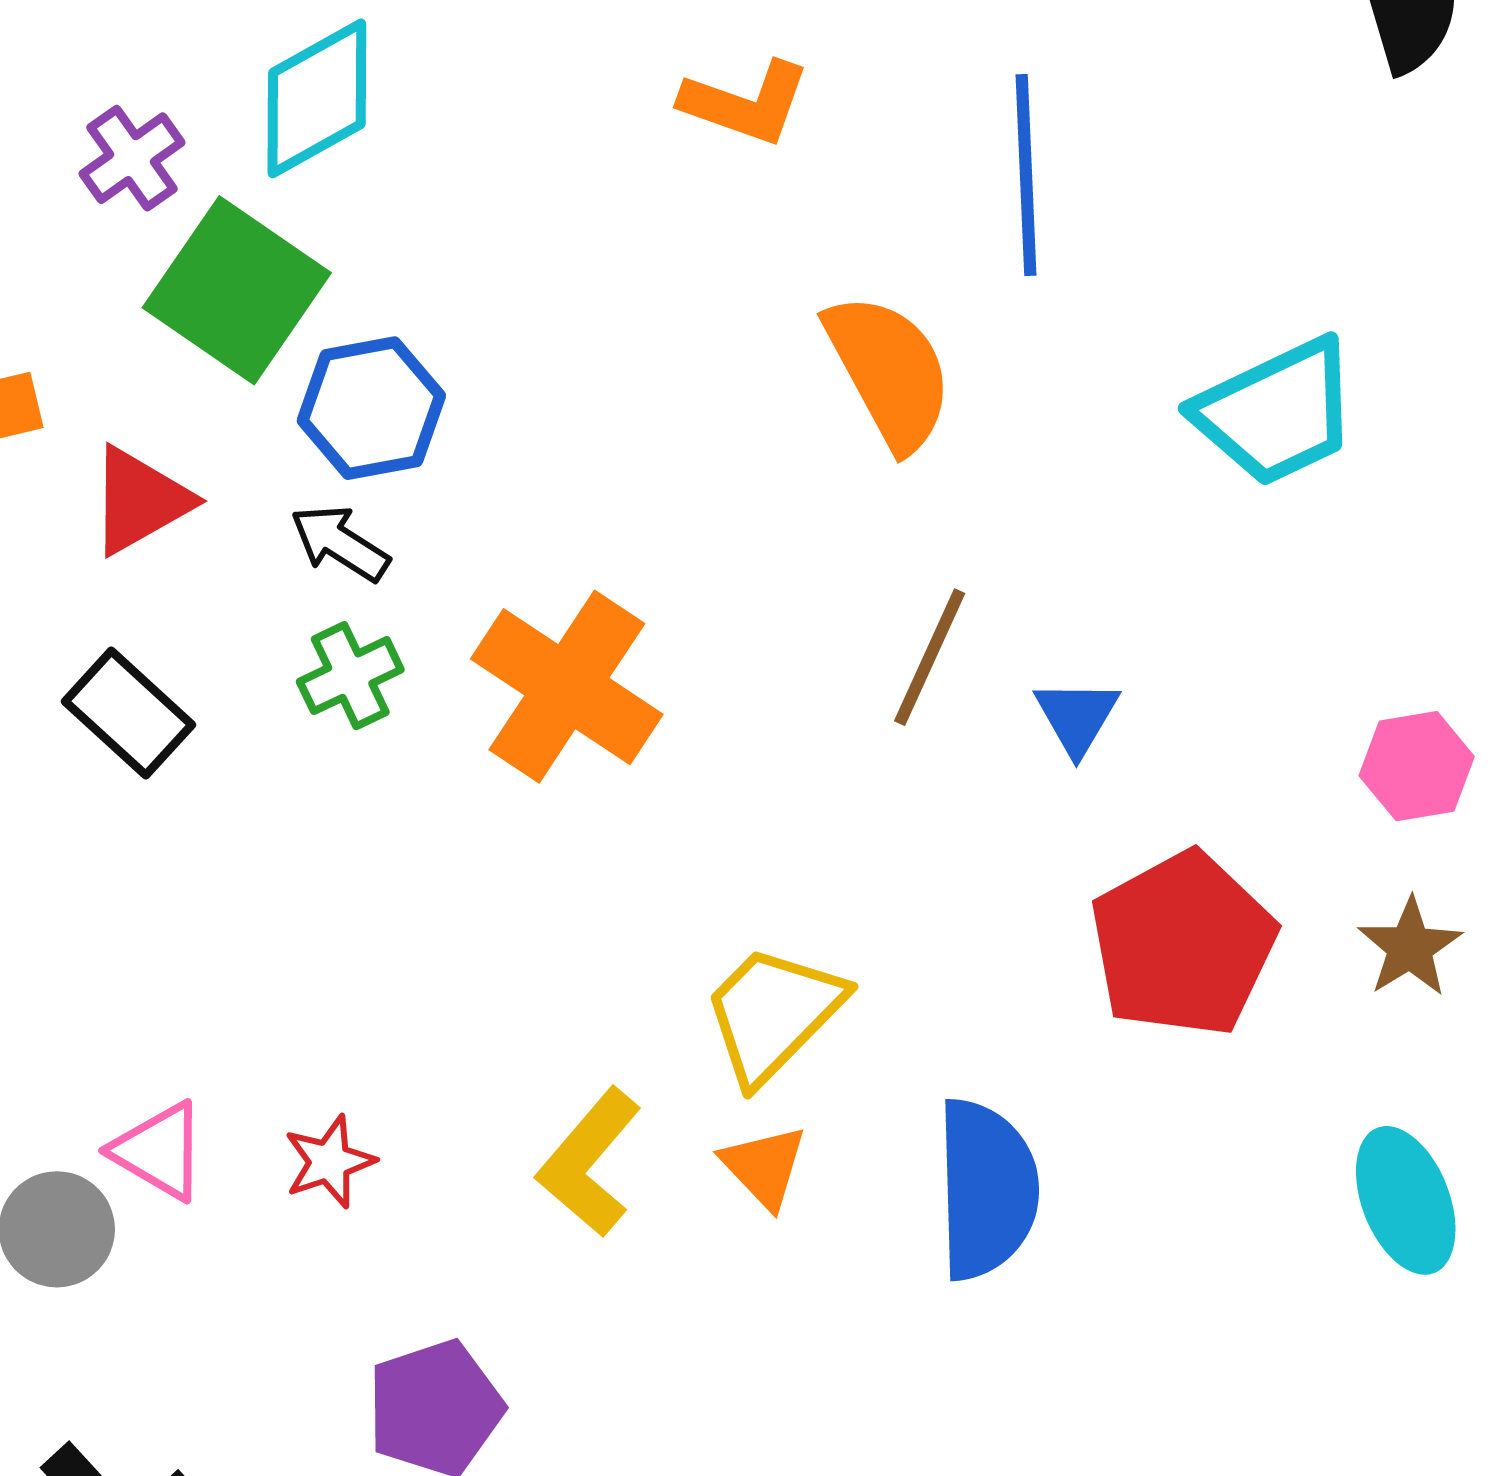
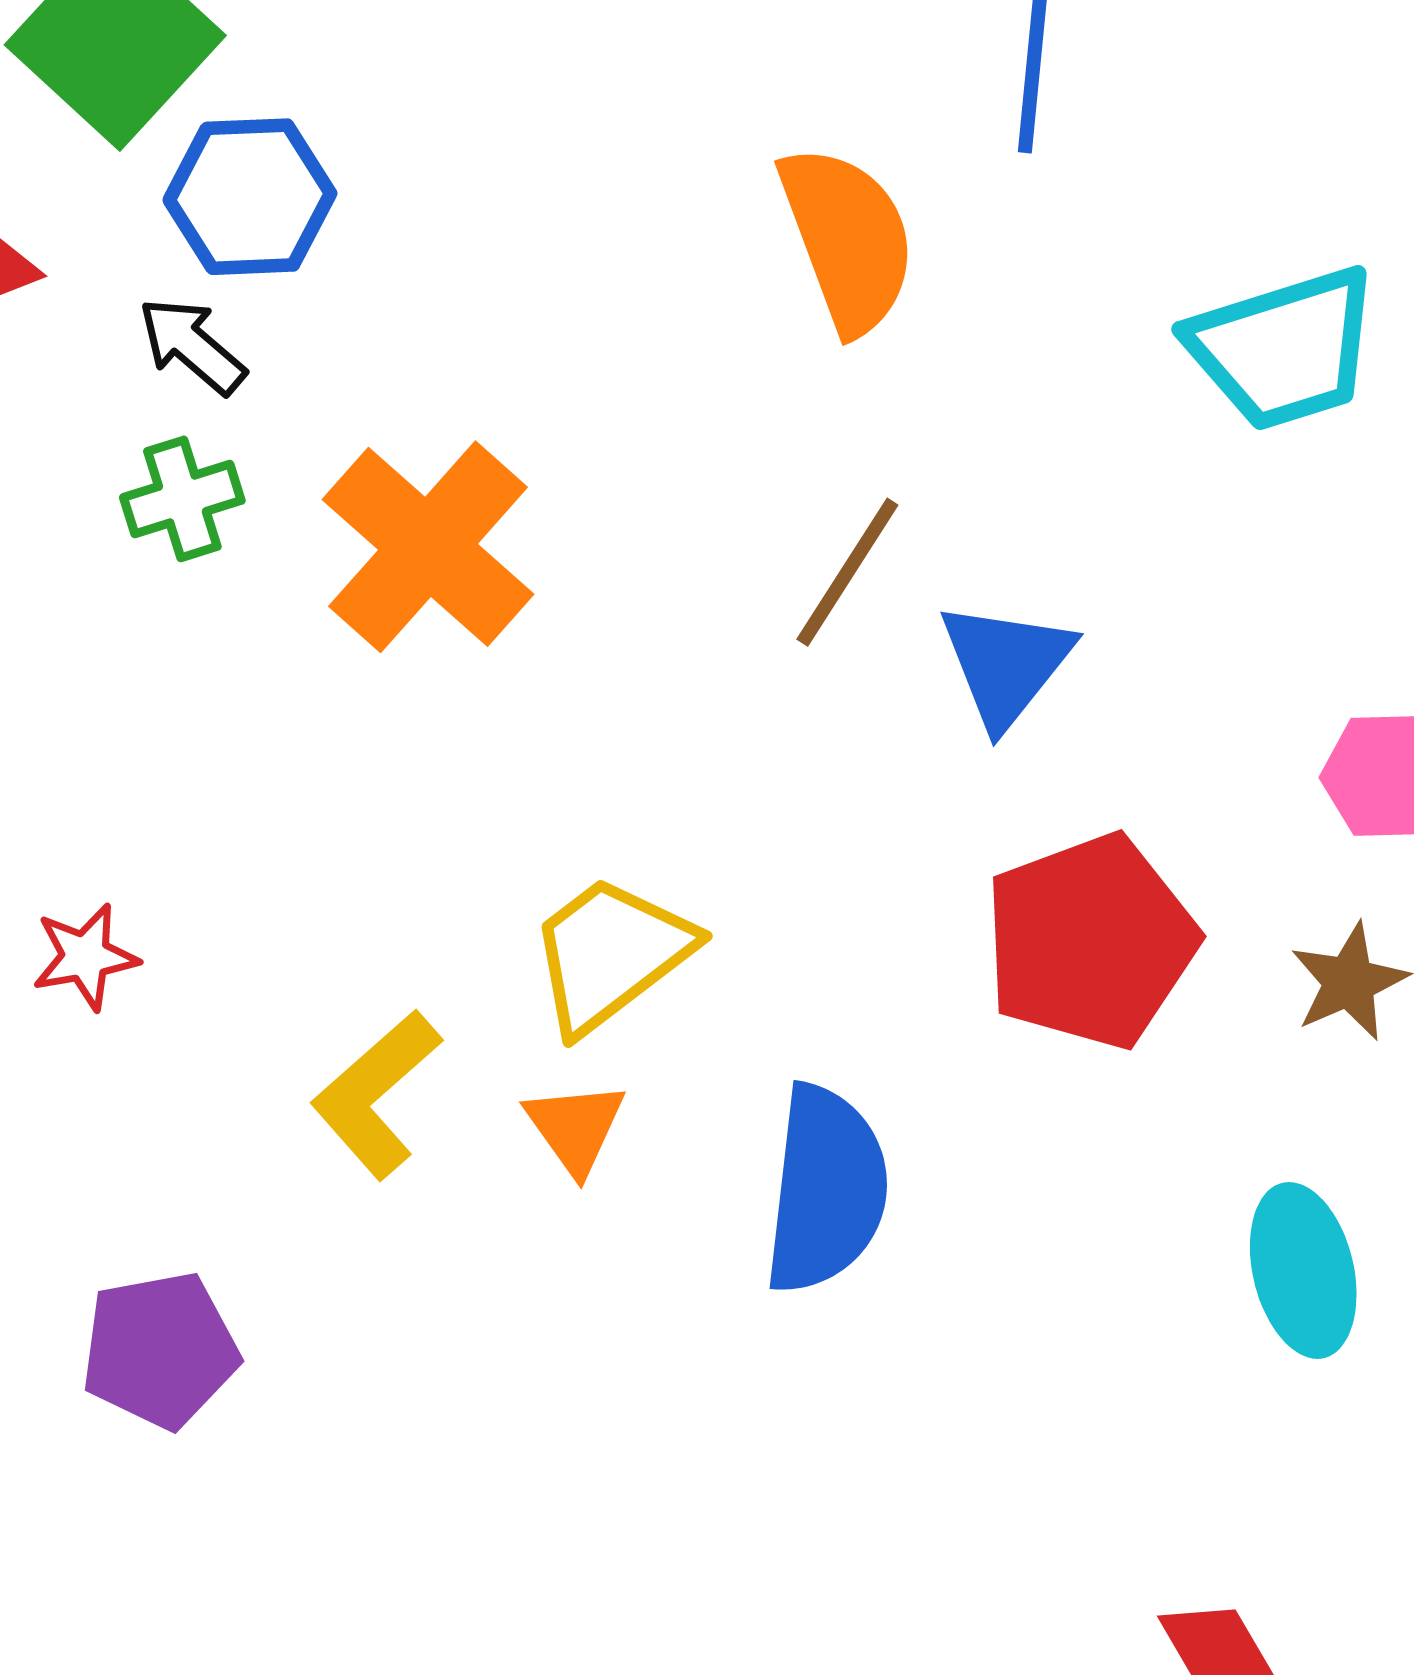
blue triangle: (1077, 717) -> (1006, 664), size x1.4
red star: (329, 1162) -> (85, 957), moved

